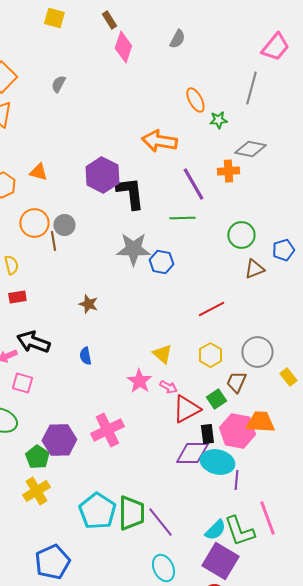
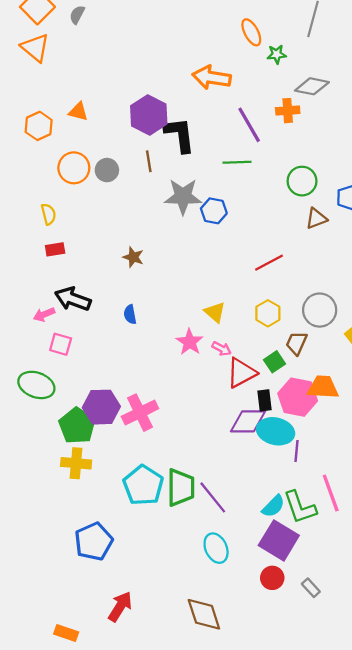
gray semicircle: (58, 84) -> (77, 15), moved
brown line: (53, 241) -> (149, 161), moved
pink cross: (107, 430) -> (140, 413), moved
green pentagon: (37, 457) -> (77, 426), size x1.4
yellow cross: (36, 491) -> (76, 463), turned 36

